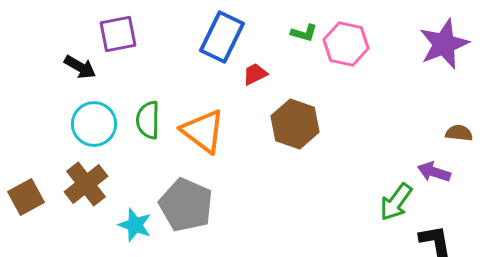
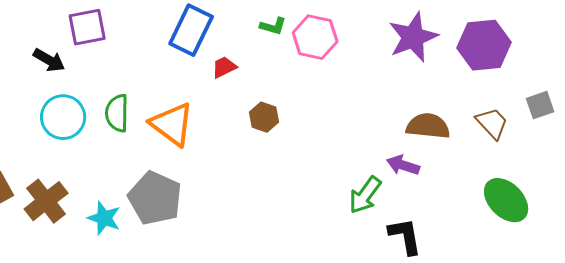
brown hexagon: (295, 124) -> (264, 117), size x0.6
brown semicircle: (459, 133) -> (428, 126), size x1.6
brown cross: (86, 184) -> (46, 201), moved

